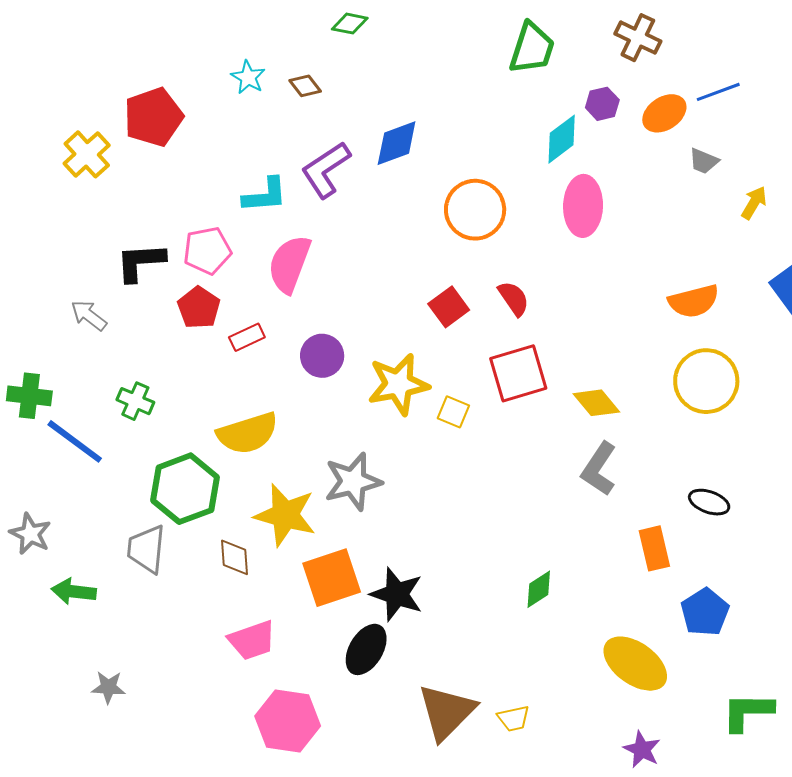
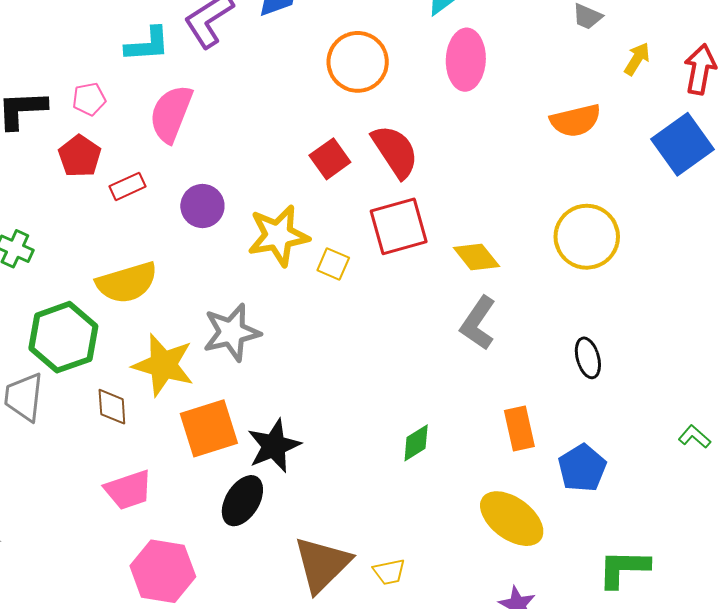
pink pentagon: (207, 251) -> (89, 99), size x0.7
red semicircle: (514, 298) -> (395, 151), size x1.5
orange semicircle: (694, 301) -> (576, 120), moved
black ellipse: (709, 502) -> (588, 358), turned 54
orange rectangle: (654, 548) -> (519, 429), moved
black star: (397, 594) -> (274, 446), turned 30

